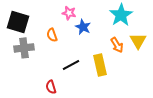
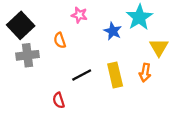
black square: (18, 22) -> (21, 25), turned 30
blue star: (83, 27) -> (113, 31), moved
orange arrow: (117, 45) -> (145, 73), moved, turned 42

